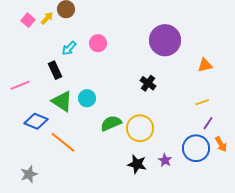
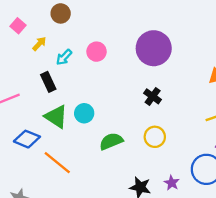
yellow arrow: (47, 18) -> (39, 44), moved
purple circle: (165, 40) -> (154, 48), moved
yellow circle: (140, 128) -> (155, 137), moved, size x0.7

